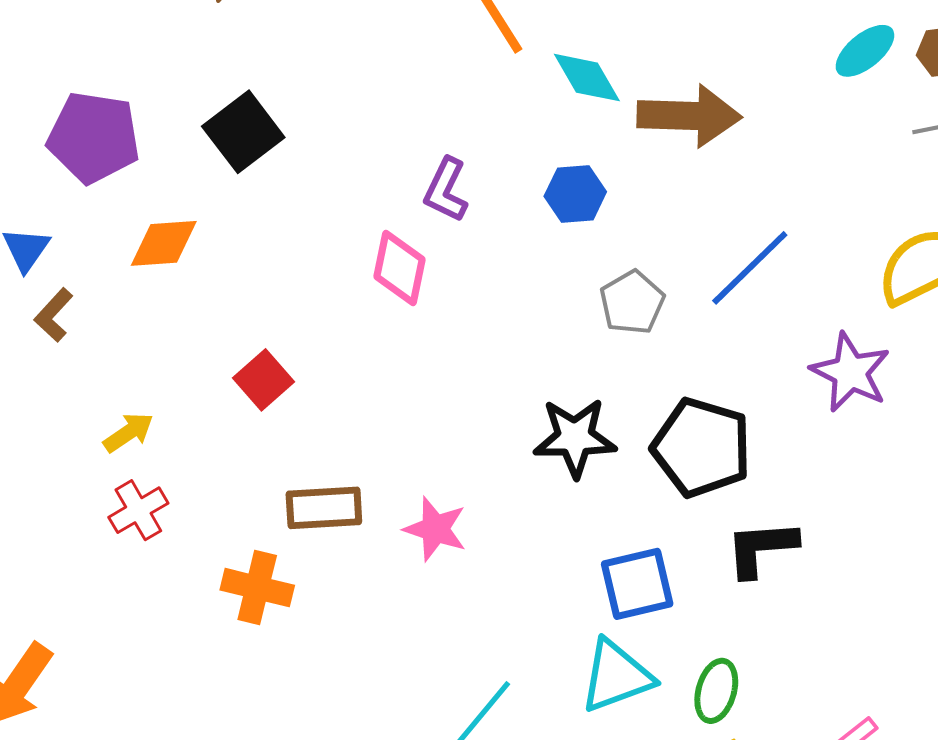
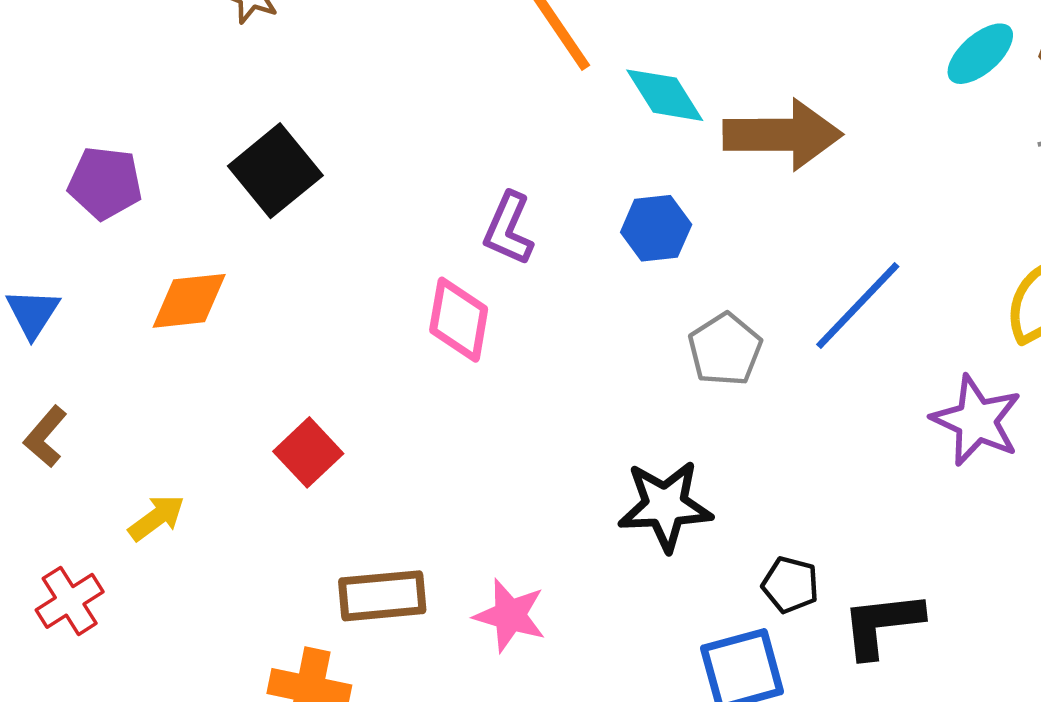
purple pentagon: (94, 137) -> (105, 183), size x0.7
brown L-shape: (54, 315) -> (45, 437), moved
black pentagon: (702, 447) -> (790, 585), moved, size x0.5
red cross: (138, 510) -> (70, 601), moved

